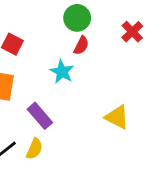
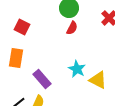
cyan star: (62, 72) -> (77, 69), moved

